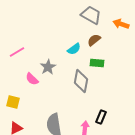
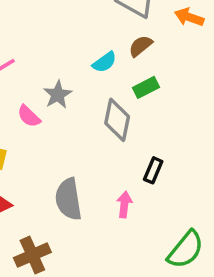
green rectangle: (97, 63) -> (146, 87), turned -32
black rectangle: (101, 117) -> (153, 170), moved

